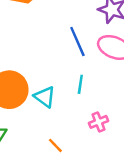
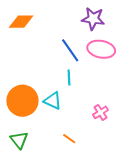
cyan line: (80, 84) -> (69, 77), moved

